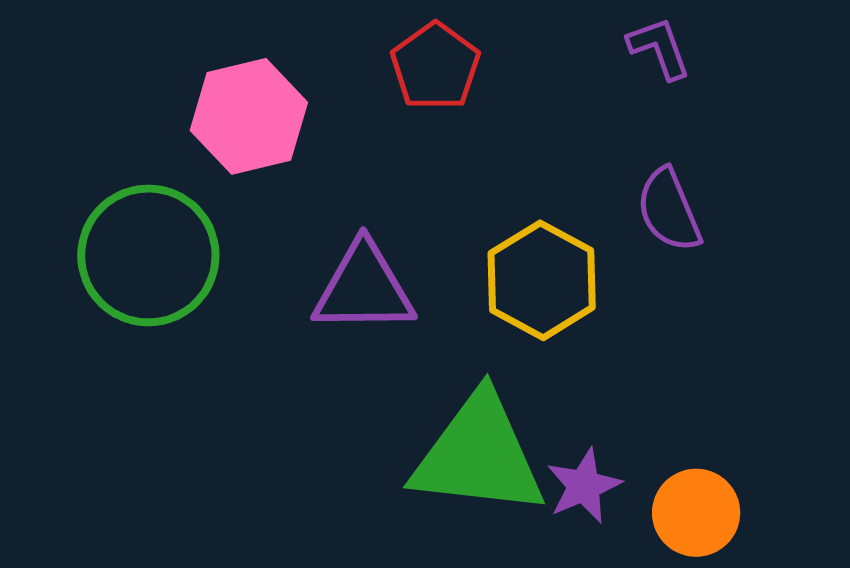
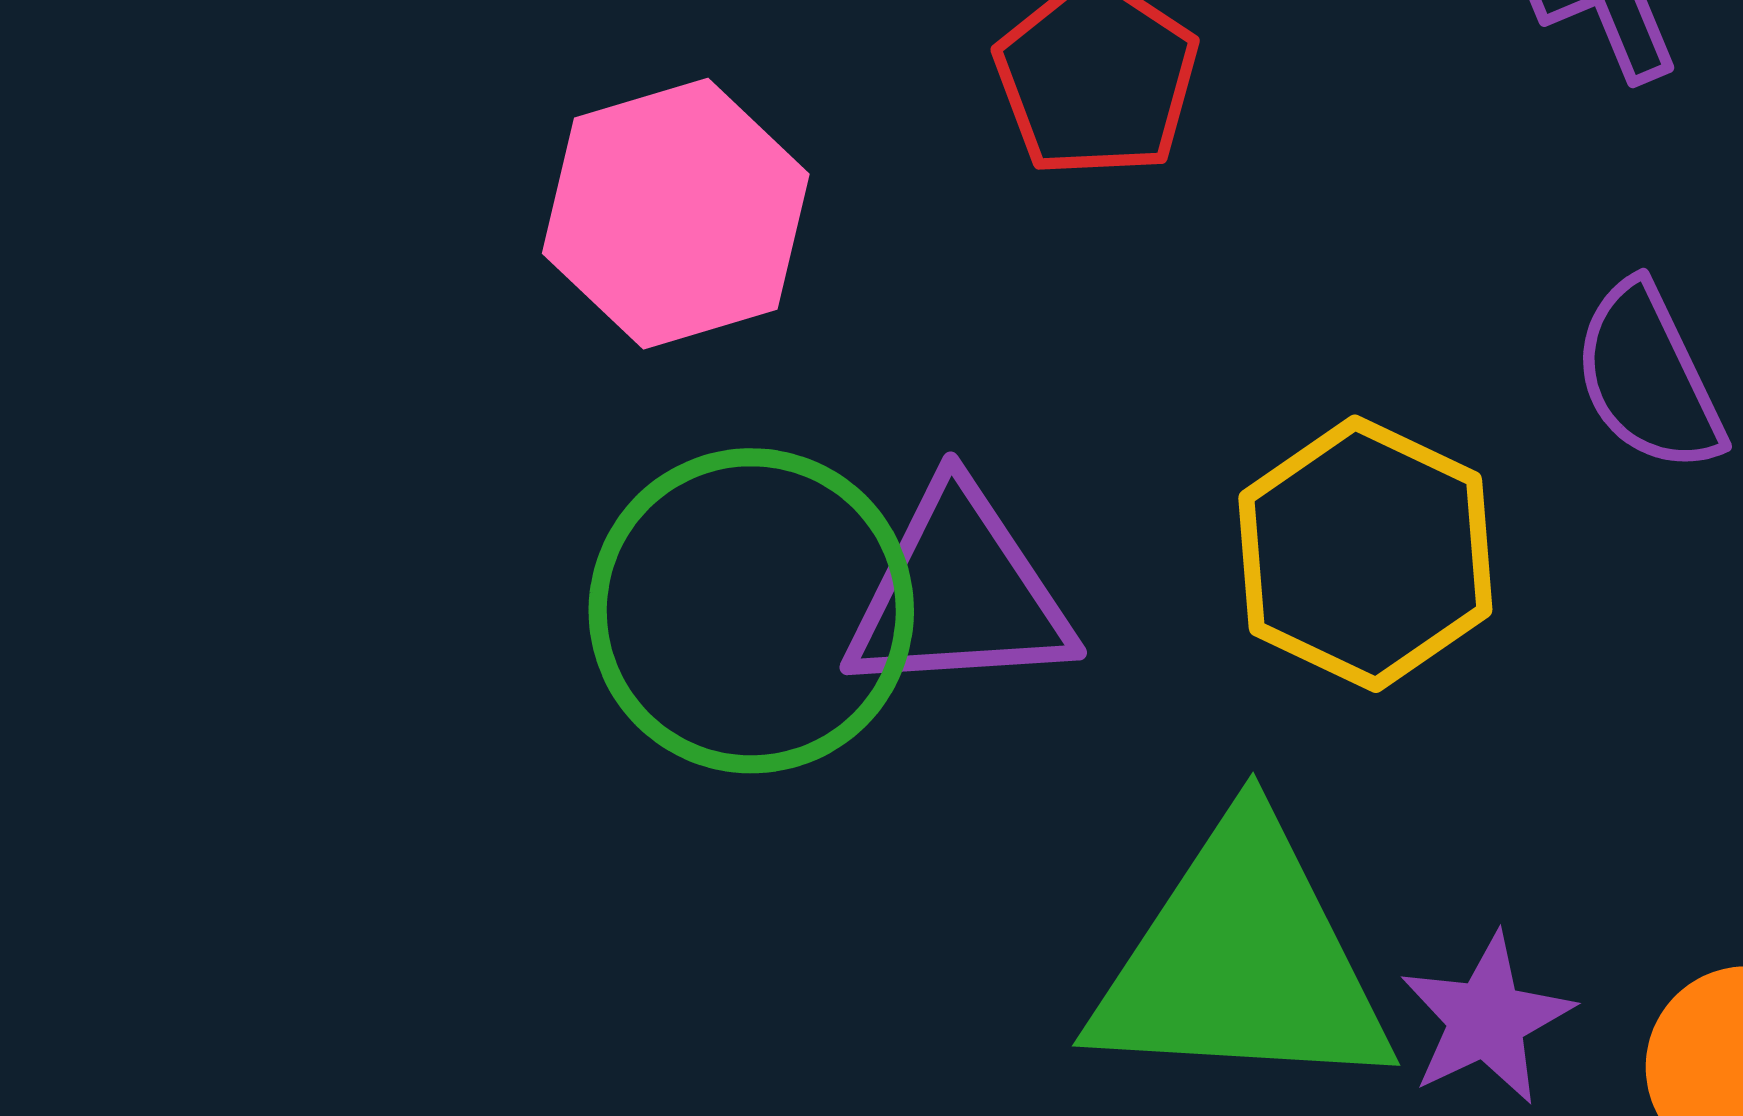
green circle: (148, 255) -> (751, 611), moved

